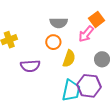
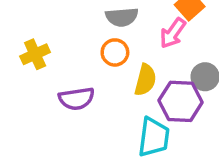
purple hexagon: (89, 86) -> (181, 101), moved

